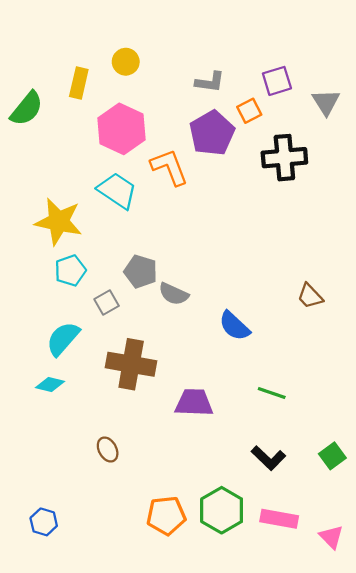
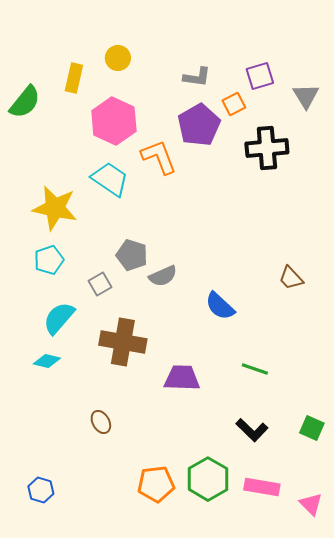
cyan pentagon: (70, 271) -> (49, 260), moved
gray semicircle: (174, 294) -> (163, 276), turned -48
green square: (332, 456) -> (312, 428), turned -30

